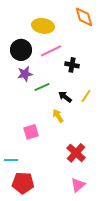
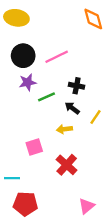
yellow ellipse: (43, 26) -> (16, 18), moved
black cross: (72, 65) -> (77, 86), moved
yellow line: (86, 96) -> (96, 117), moved
yellow arrow: (58, 116) -> (64, 129), turned -64
red cross: (76, 153) -> (67, 165), moved

